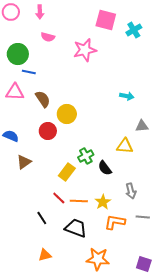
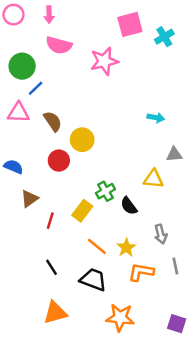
pink square: (106, 20) -> (130, 24), turned -30
pink semicircle: (48, 37) -> (59, 45), size x1.5
blue line: (29, 72) -> (36, 88), turned -56
red line: (59, 198) -> (50, 221), moved, turned 64
orange line: (79, 201) -> (97, 246), turned 36
gray line: (143, 217) -> (175, 266), turned 72
orange triangle: (45, 255) -> (55, 313), size x1.5

